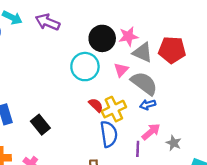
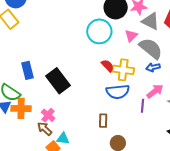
yellow cross: (114, 109) -> (123, 70), turned 30
black rectangle: (40, 125) -> (58, 81), size x1.4
blue semicircle: (109, 134) -> (118, 92), turned 90

